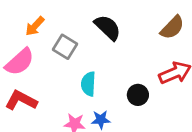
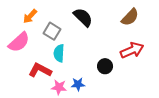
cyan semicircle: (88, 84) -> (59, 53), moved
red L-shape: (21, 100) -> (40, 70), moved

